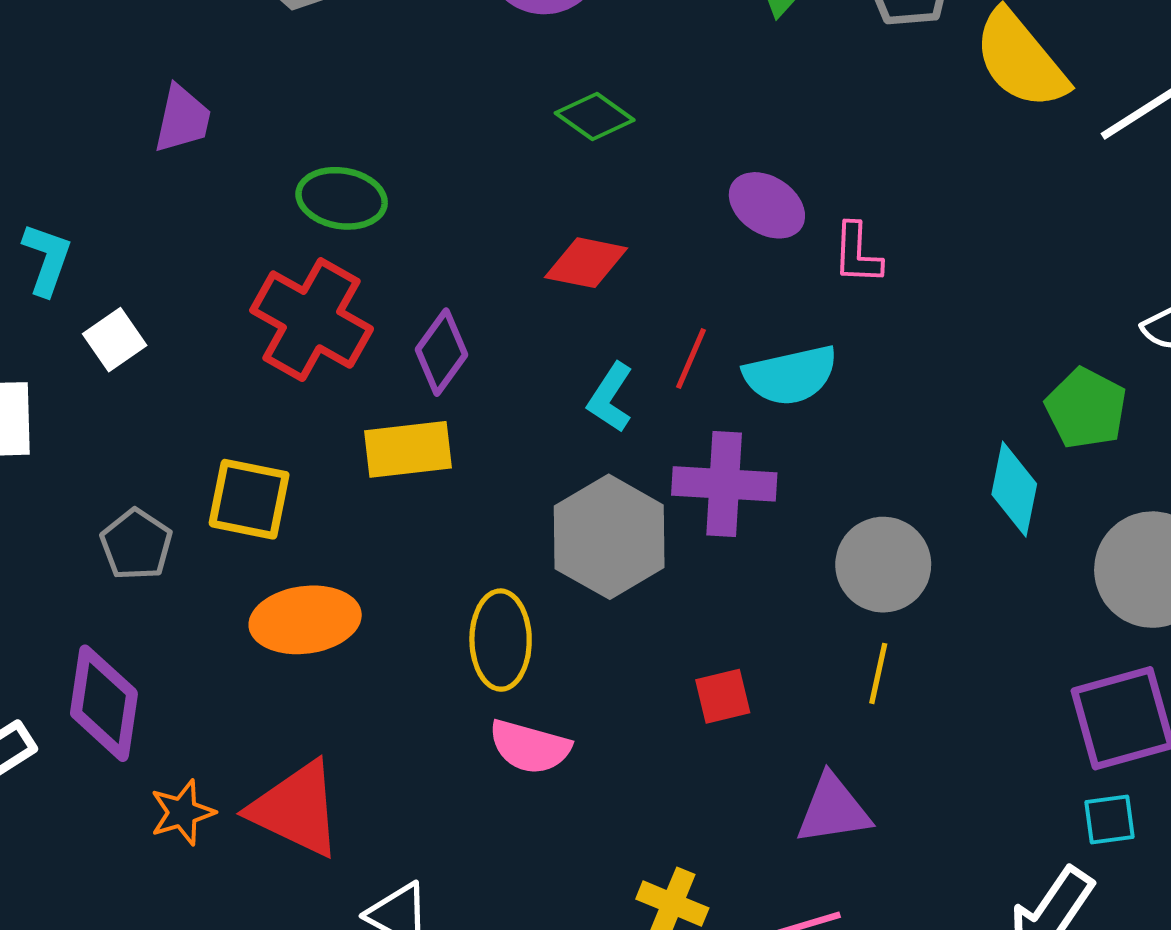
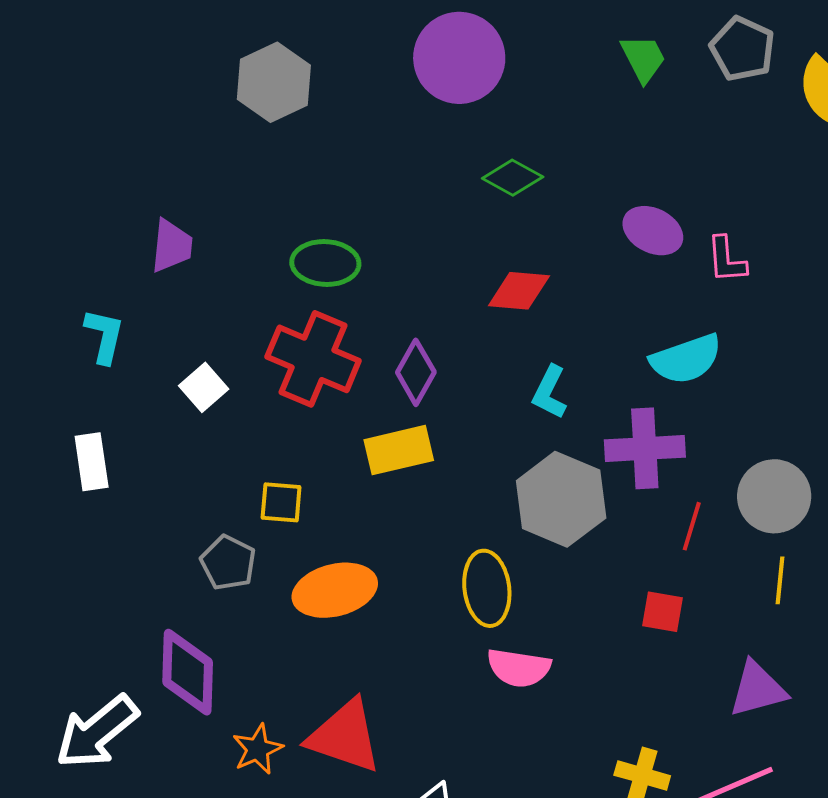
purple trapezoid: (182, 119) -> (172, 246), moved
white square: (115, 340) -> (204, 387), moved
red line: (691, 358) -> (692, 526), moved
yellow square: (249, 499) -> (281, 502), size x0.7
gray pentagon: (136, 544) -> (228, 563), moved
red square: (723, 696) -> (663, 612), turned 30

